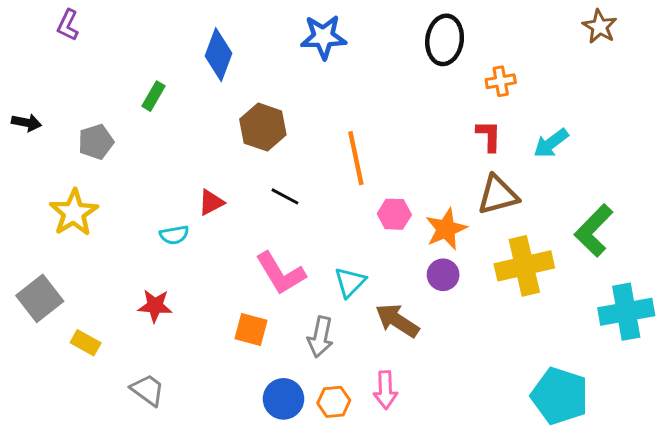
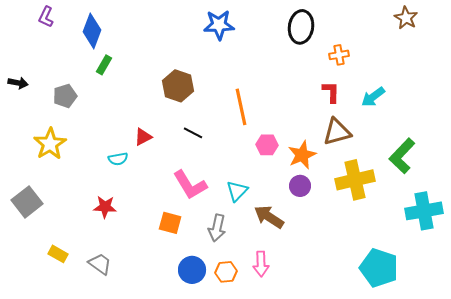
blue diamond: (219, 55) -> (92, 31), moved
yellow rectangle: (86, 343) -> (58, 254), moved

